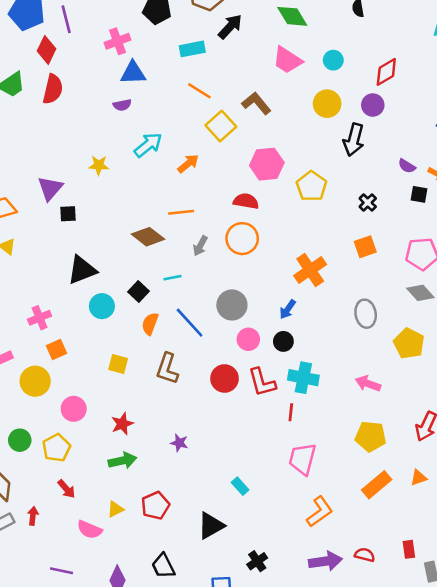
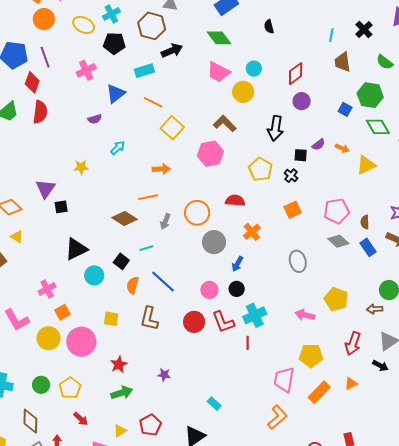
black arrow: (230, 27) -> (172, 51), turned 30
blue triangle: (133, 73) -> (116, 93), moved, turned -30
brown L-shape: (256, 103) -> (225, 124), moved
yellow circle: (327, 104) -> (243, 92), moved
purple circle: (373, 105) -> (302, 101), moved
cyan arrow: (148, 145) -> (118, 148), size x0.7
orange arrow: (188, 164) -> (161, 169), moved, turned 42
purple semicircle: (407, 166) -> (318, 144), turned -64
yellow pentagon: (312, 186) -> (260, 169), moved
black square: (419, 194) -> (301, 155), moved
red semicircle: (246, 201) -> (235, 201), moved
orange cross: (310, 270) -> (252, 232), size x0.7
gray circle: (232, 305) -> (214, 242), moved
yellow pentagon: (409, 343) -> (336, 299), moved
cyan cross: (303, 378) -> (255, 315), turned -30
pink circle: (74, 409) -> (81, 342), moved, size x1.5
pink trapezoid: (302, 459) -> (284, 380), moved

